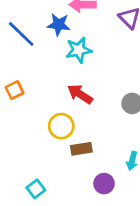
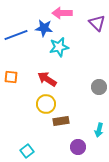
blue line: (21, 34) -> (16, 35), turned -65
orange square: (15, 90) -> (11, 77), turned 32
red arrow: (80, 94) -> (47, 79), moved

